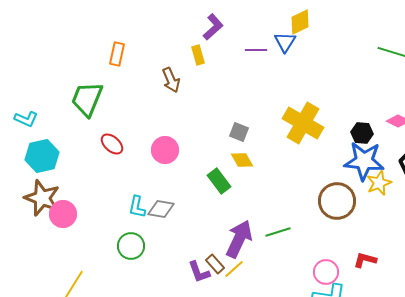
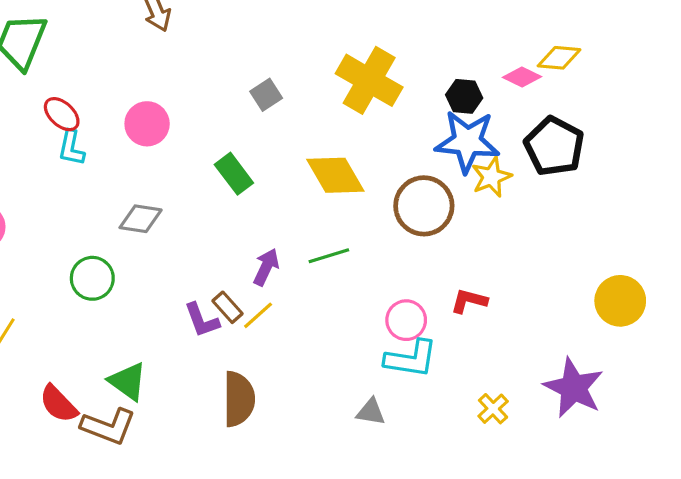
gray square: (239, 132) -> (266, 95), turned 36
yellow diamond: (242, 160) -> (335, 175), moved, size x1.6
cyan L-shape: (137, 207) -> (71, 148), moved
purple arrow: (239, 239) -> (266, 267), size x0.6

